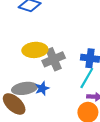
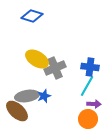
yellow ellipse: (35, 50) -> (37, 59), turned 35

